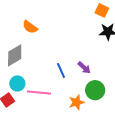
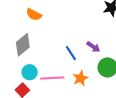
orange star: (77, 102) -> (80, 78), moved

